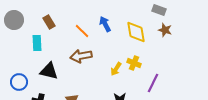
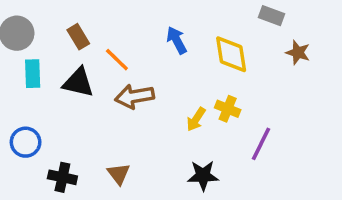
brown star: (165, 30) -> (298, 53), moved
orange line: (82, 31) -> (117, 60), moved
cyan rectangle: (37, 43) -> (33, 74), moved
black triangle: (49, 71) -> (78, 82), moved

